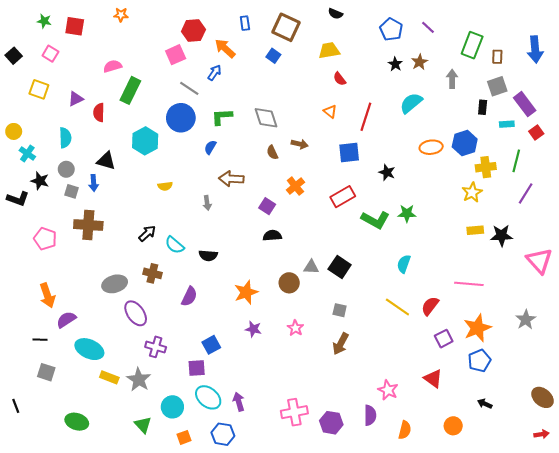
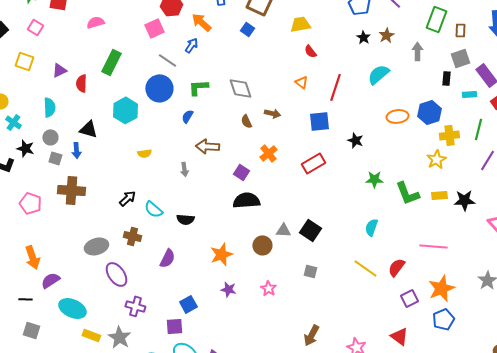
pink semicircle: (112, 66) -> (95, 22), moved
green L-shape: (375, 220) -> (407, 193), moved, turned 40
black semicircle: (272, 236) -> (246, 200), size x1.5
brown arrow: (341, 344) -> (311, 335), moved

